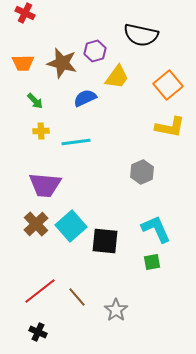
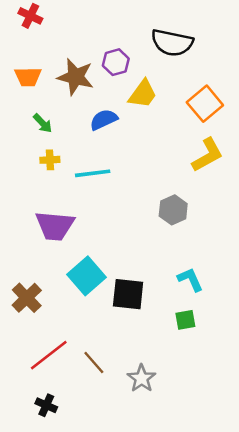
yellow L-shape: (170, 127) -> (207, 155), turned -40
brown cross: (36, 224) -> (27, 298), moved
cyan L-shape: (156, 229) -> (190, 279), size x0.7

